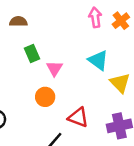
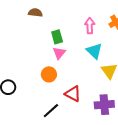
pink arrow: (95, 17) -> (90, 26), moved
green rectangle: (32, 53) -> (57, 37), moved

